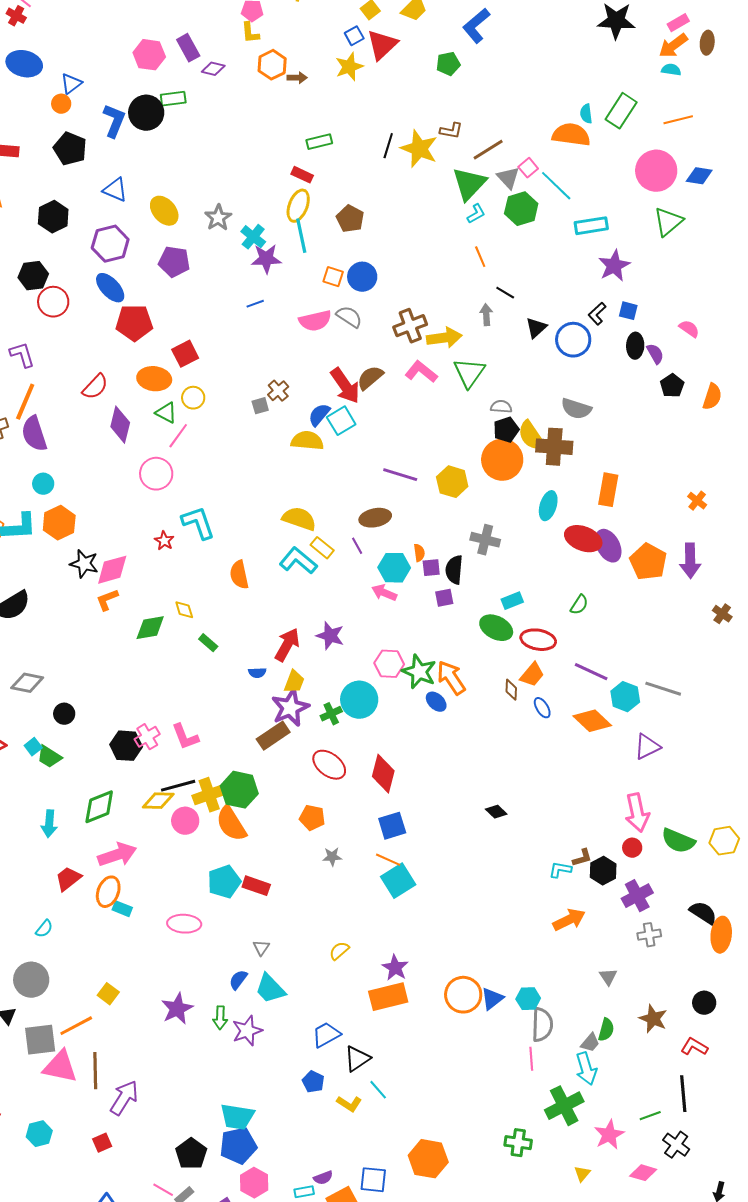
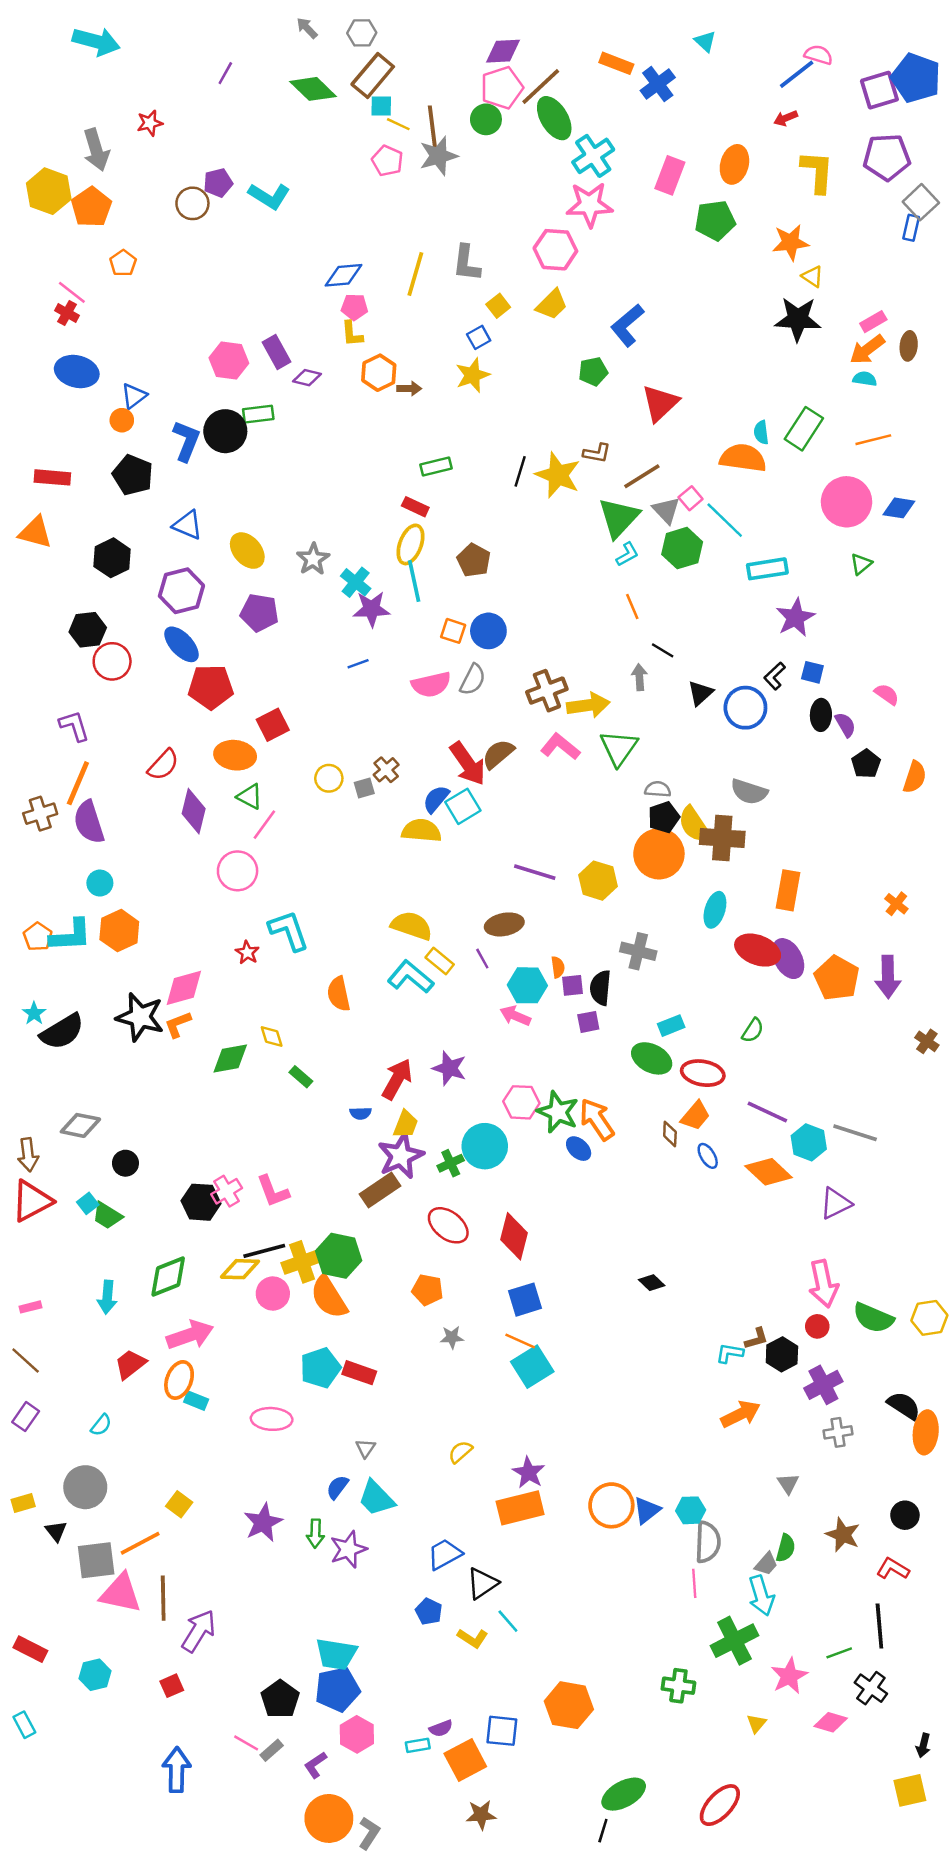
red triangle: (382, 45) -> (660, 403), moved
green triangle: (668, 222) -> (861, 564), size x0.6
gray semicircle: (349, 317) -> (473, 680), turned 84
yellow circle: (193, 398) -> (329, 778), moved
black star: (84, 564) -> (140, 1017), moved, size x1.4

